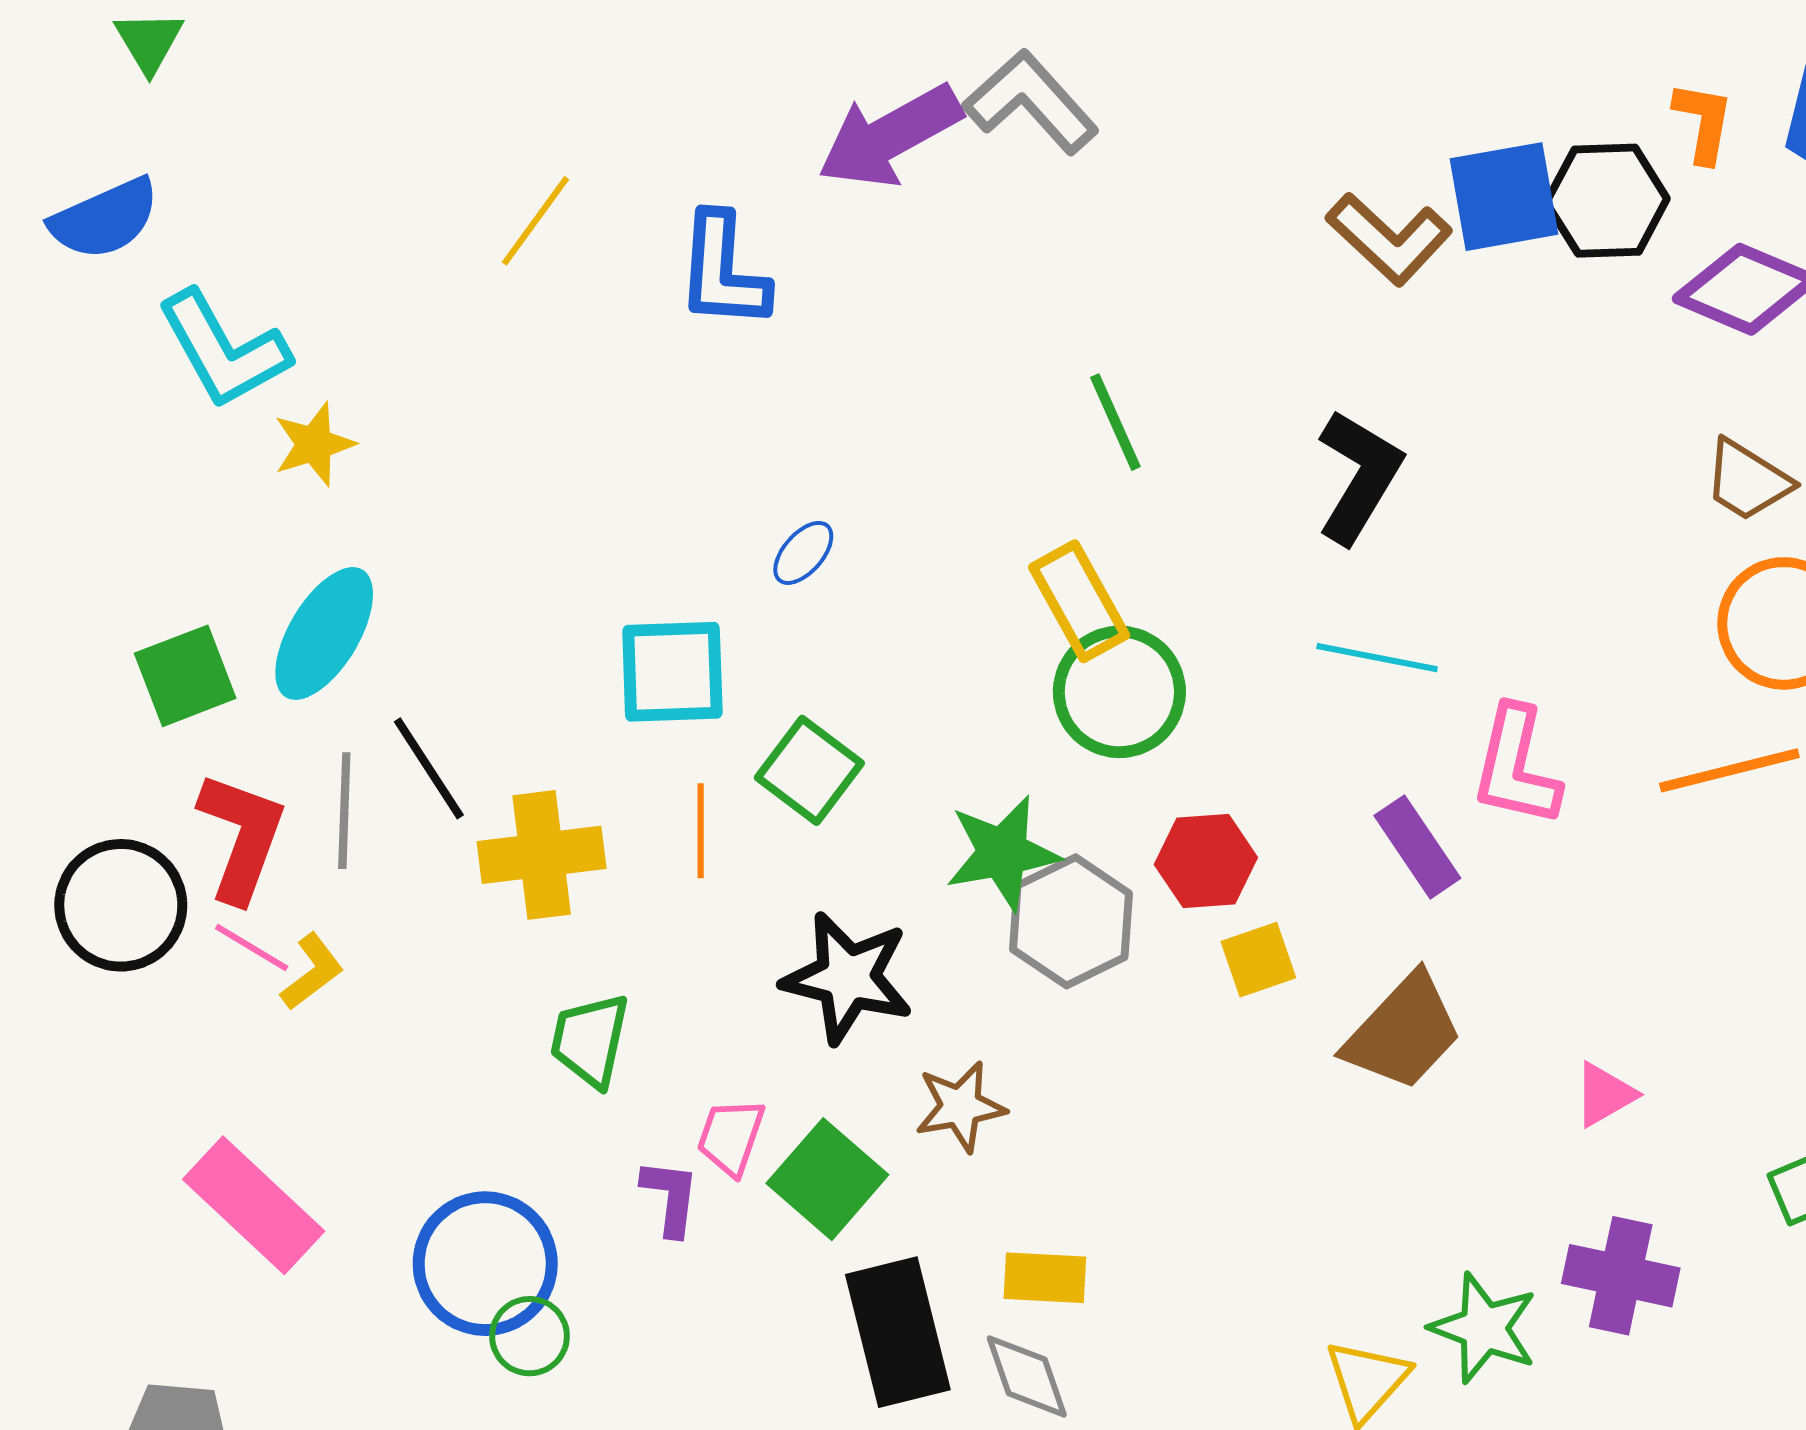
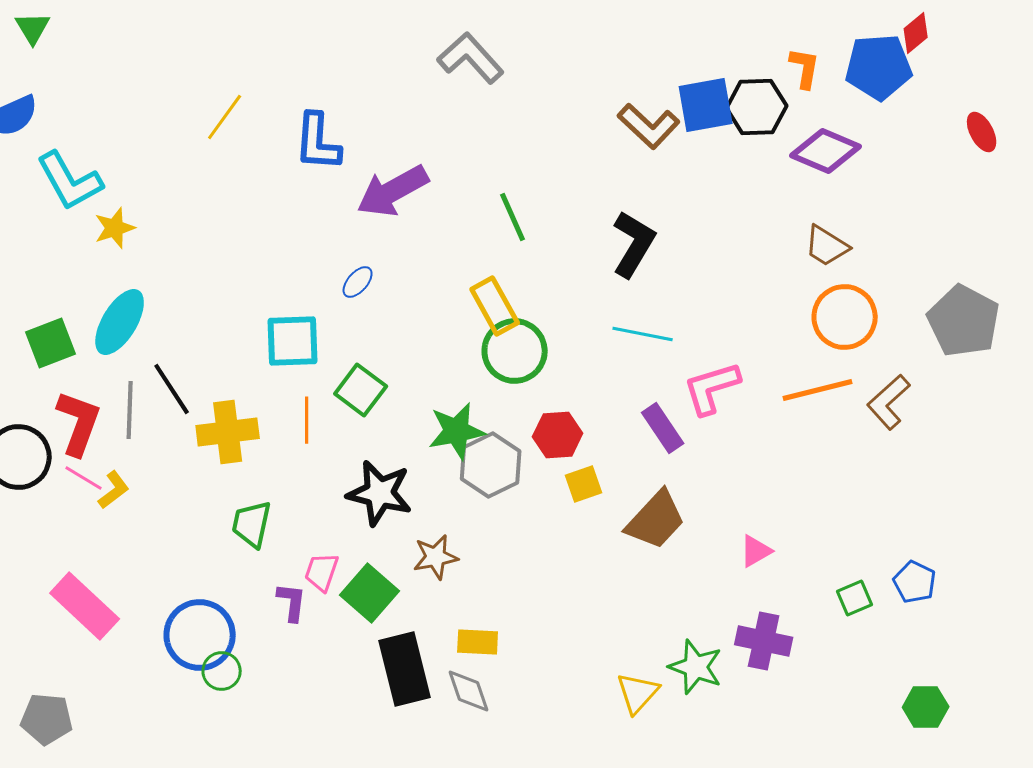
purple arrow: (890, 136) -> (393, 191), moved
pink L-shape: (1516, 766) -> (712, 388), turned 60

